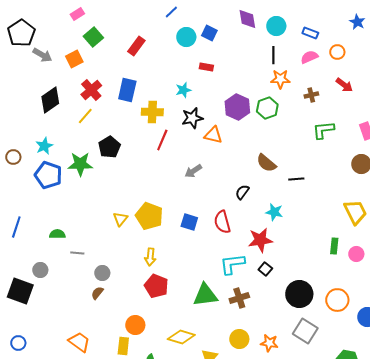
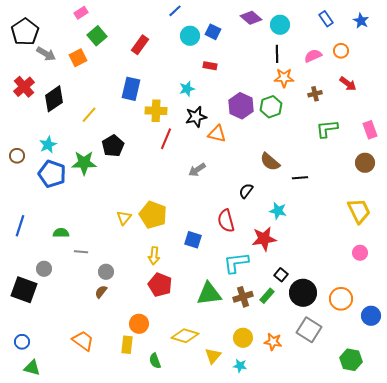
purple diamond: (247, 19) -> (251, 18), turned -40
blue rectangle: (310, 33) -> (326, 19), moved, turned 35
red cross: (91, 90) -> (24, 87), moved
blue square: (189, 222) -> (193, 240), moved
green rectangle: (334, 246) -> (267, 296), moved, turned 35
black square: (265, 269) -> (281, 275), moved

